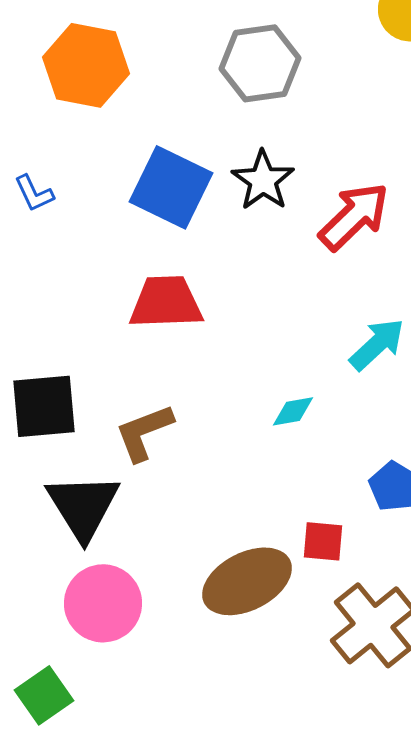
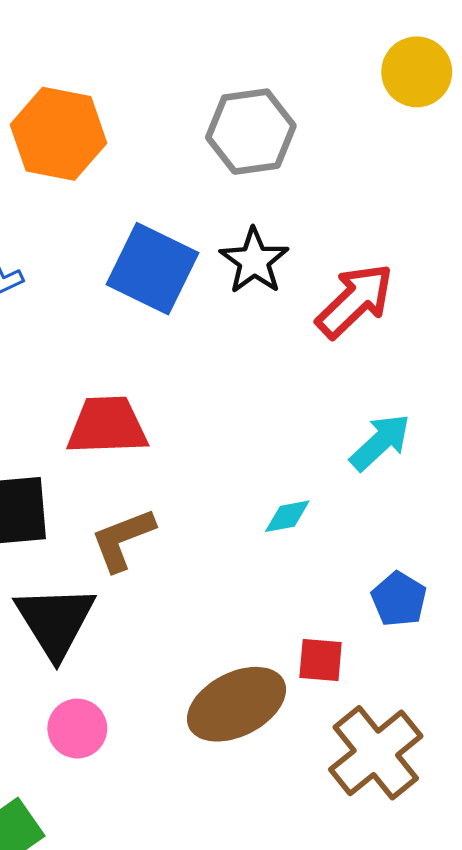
red trapezoid: (166, 302) -> (107, 426), moved
pink circle: (103, 603) -> (77, 729), size x0.7

